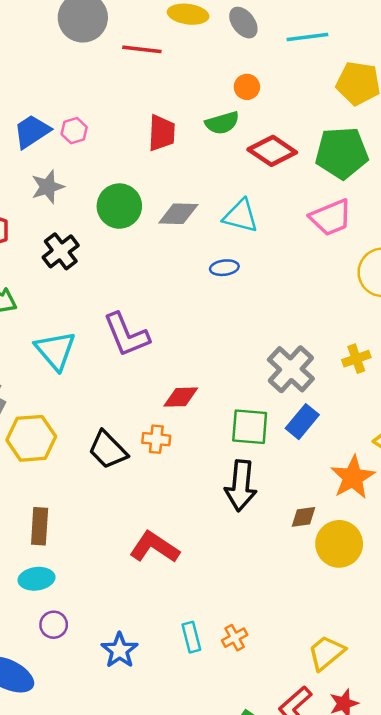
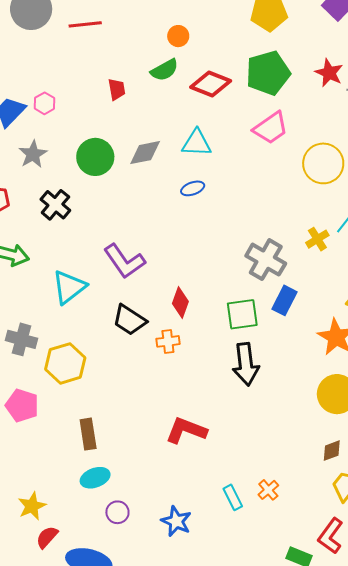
red trapezoid: (162, 133) -> (117, 89), size x0.7
cyan triangle: (55, 350) -> (69, 287), turned 45
red diamond: (181, 397) -> (180, 303), turned -56
black trapezoid: (108, 450) -> (129, 320), moved
brown diamond: (303, 517) -> (332, 451), moved

